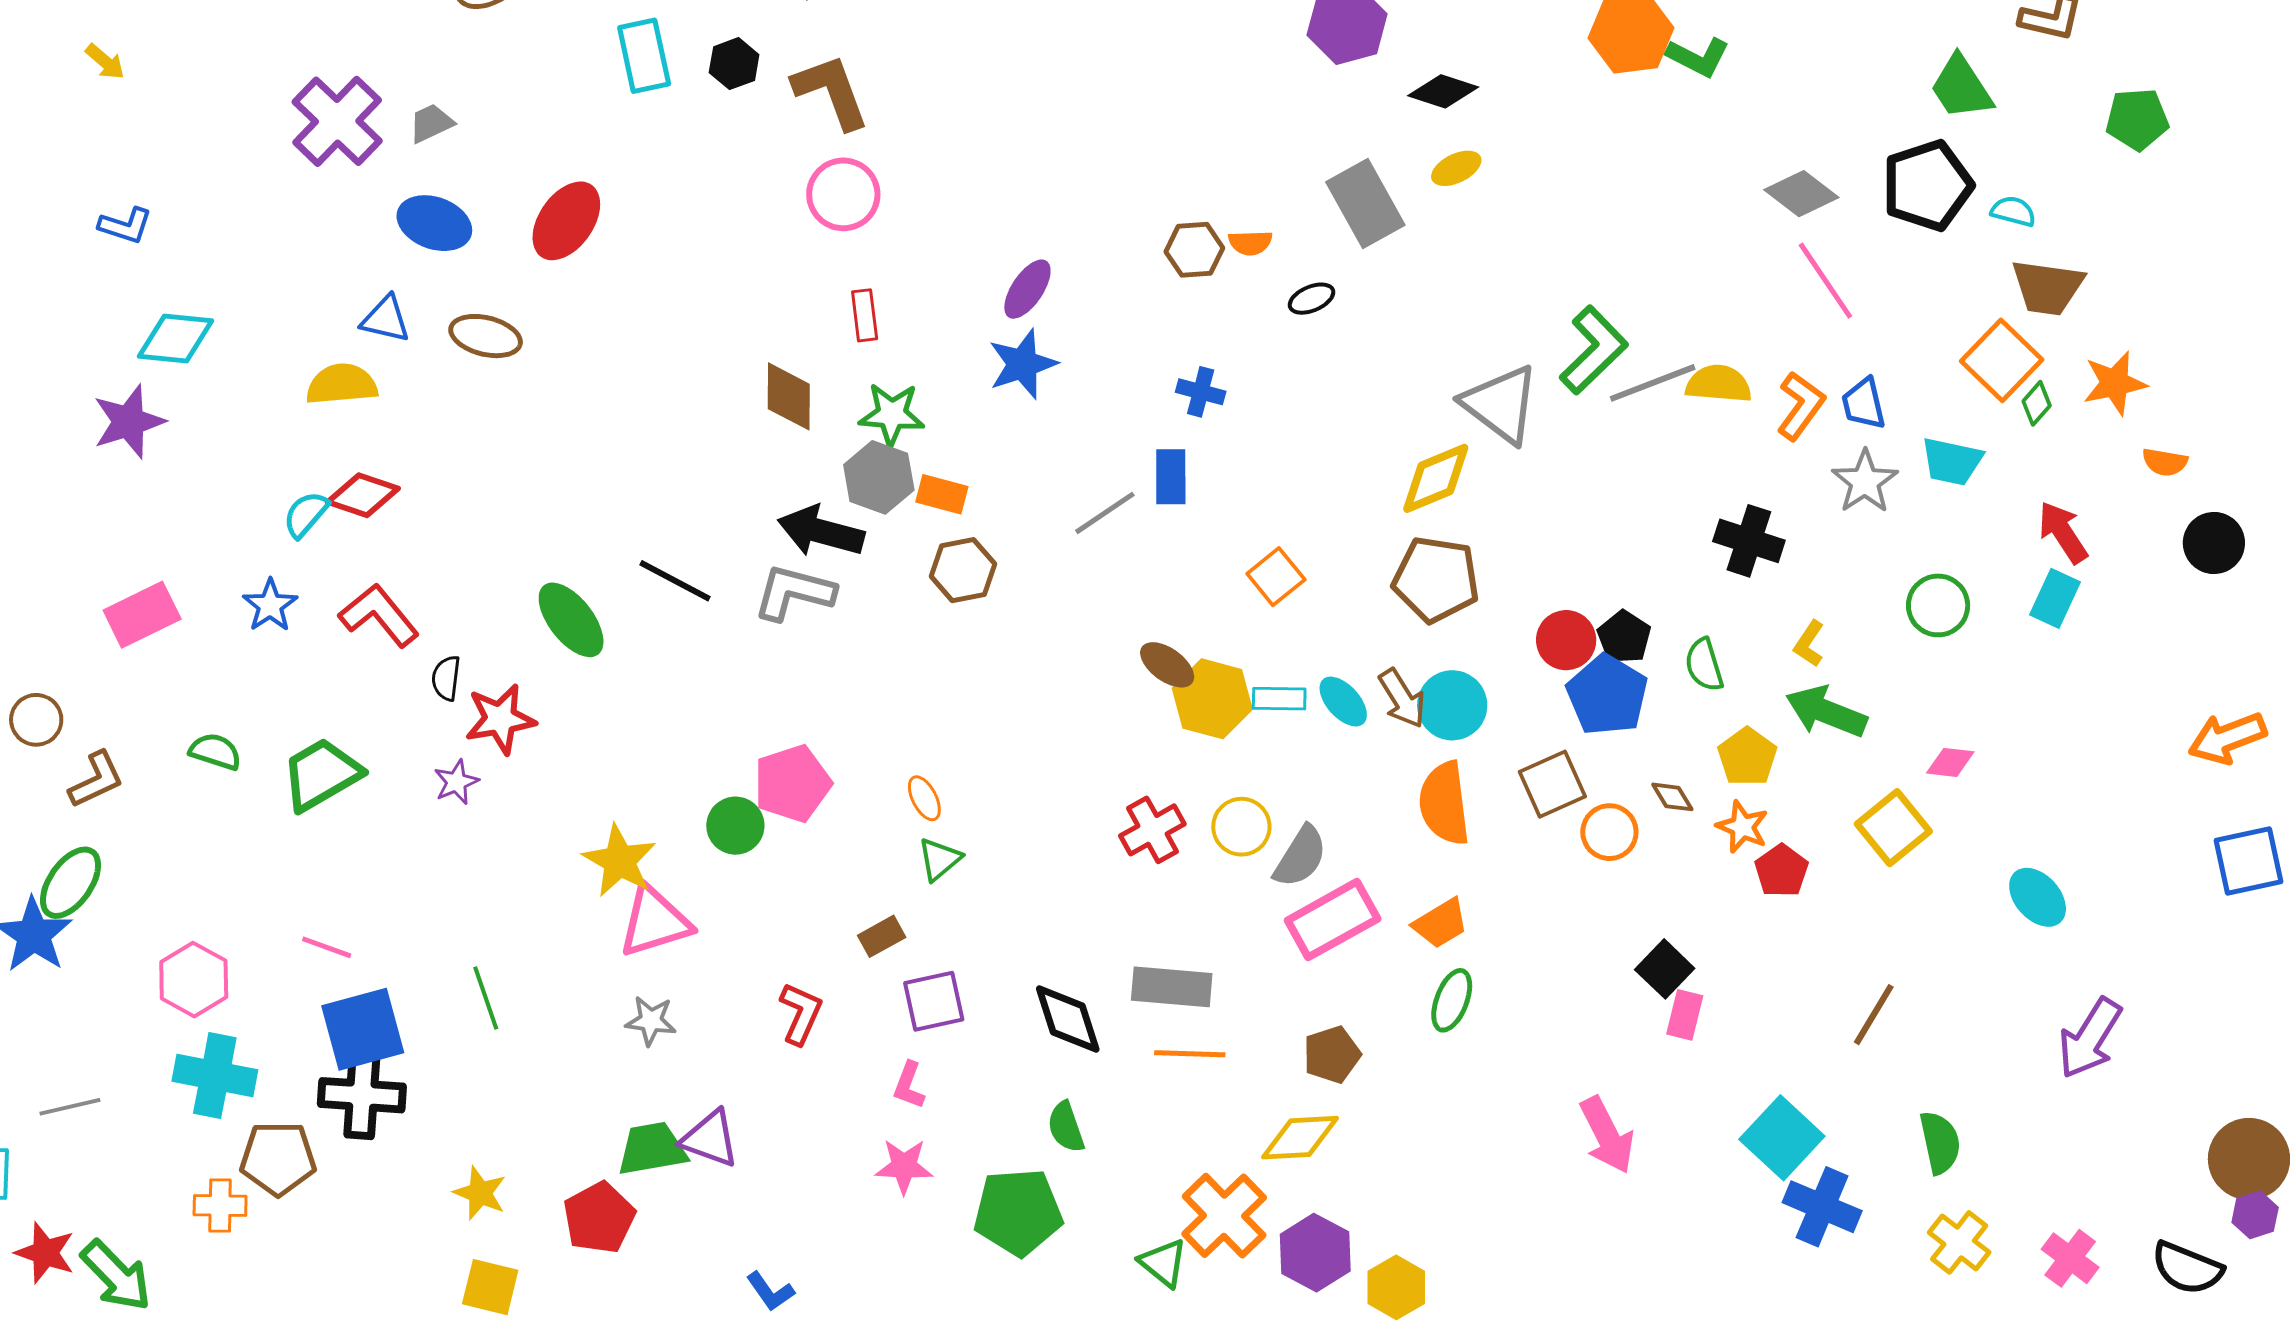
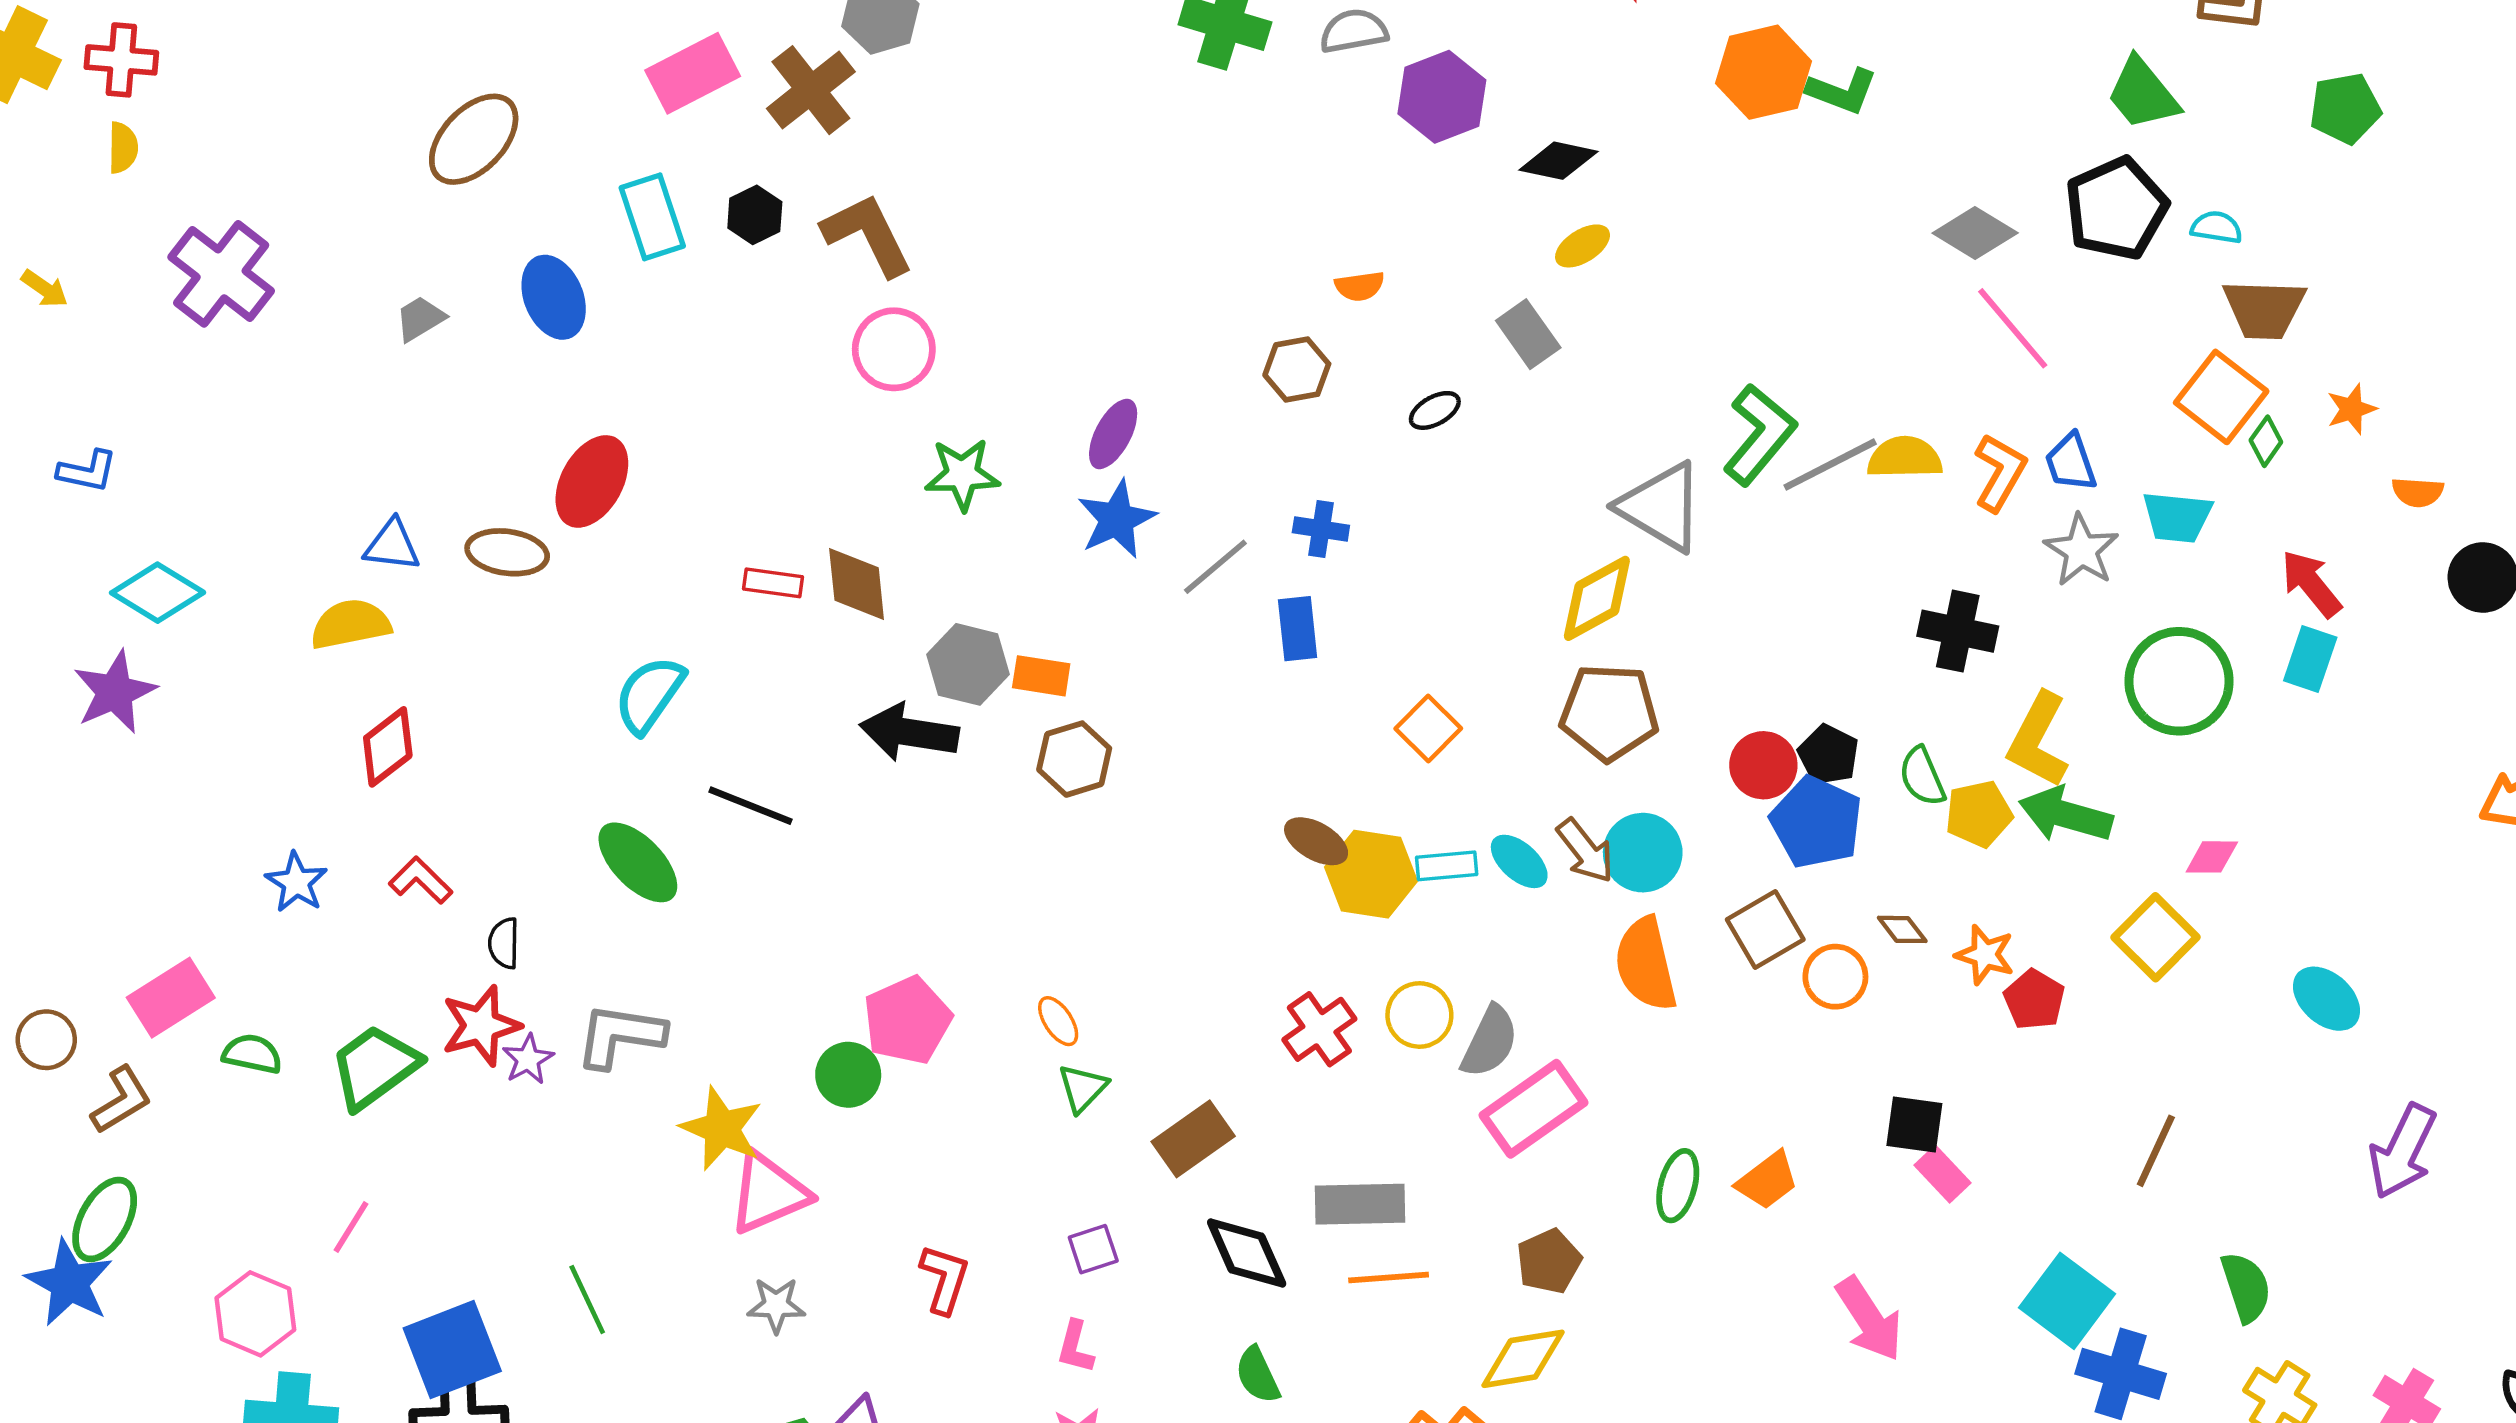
purple cross: (337, 121) -> (221, 274), moved
gray rectangle: (1365, 203) -> (1528, 334), moved, size x0.7
red ellipse: (566, 221) -> (592, 481), moved
blue ellipse: (434, 223) -> (554, 297), moved, turned 54
orange semicircle: (1250, 243) -> (1360, 286), moved
red rectangle: (865, 315) -> (773, 583), moved, turned -69
cyan diamond: (176, 339) -> (158, 593), turned 32
orange star: (2115, 383) -> (2352, 409), size x0.7
green star: (892, 414) -> (962, 474), moved
red diamond: (363, 495) -> (388, 747), turned -50
gray line: (1105, 513) -> (1215, 567), moved
cyan semicircle: (306, 514) -> (649, 694), moved, size x1.4
gray L-shape: (794, 592) -> (620, 1036), moved
green circle: (1938, 605) -> (2179, 681), size x1.5
pink rectangle: (142, 615) -> (171, 998), moved
red L-shape: (379, 615) -> (421, 880), size x0.7
yellow L-shape: (1809, 644) -> (2038, 740), size x1.8
red star: (500, 719) -> (481, 1026), moved
yellow pentagon: (1747, 757) -> (1979, 814), moved, turned 30
orange trapezoid: (1441, 923) -> (1767, 1180), moved
brown rectangle: (882, 936) -> (1193, 1139), moved, size x1.5
pink line: (327, 947) -> (351, 1227), moved, turned -72
black square: (1665, 969) -> (1914, 1124), turned -30
purple square: (934, 1001) -> (1093, 1249), size x0.7
pink rectangle: (1685, 1015) -> (1943, 1174), turned -51

